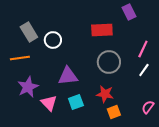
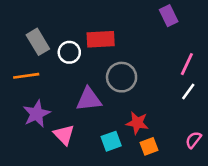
red rectangle: (102, 30) -> (101, 39), moved
gray circle: (109, 62) -> (122, 77), moved
cyan square: (76, 102) -> (111, 141), moved

